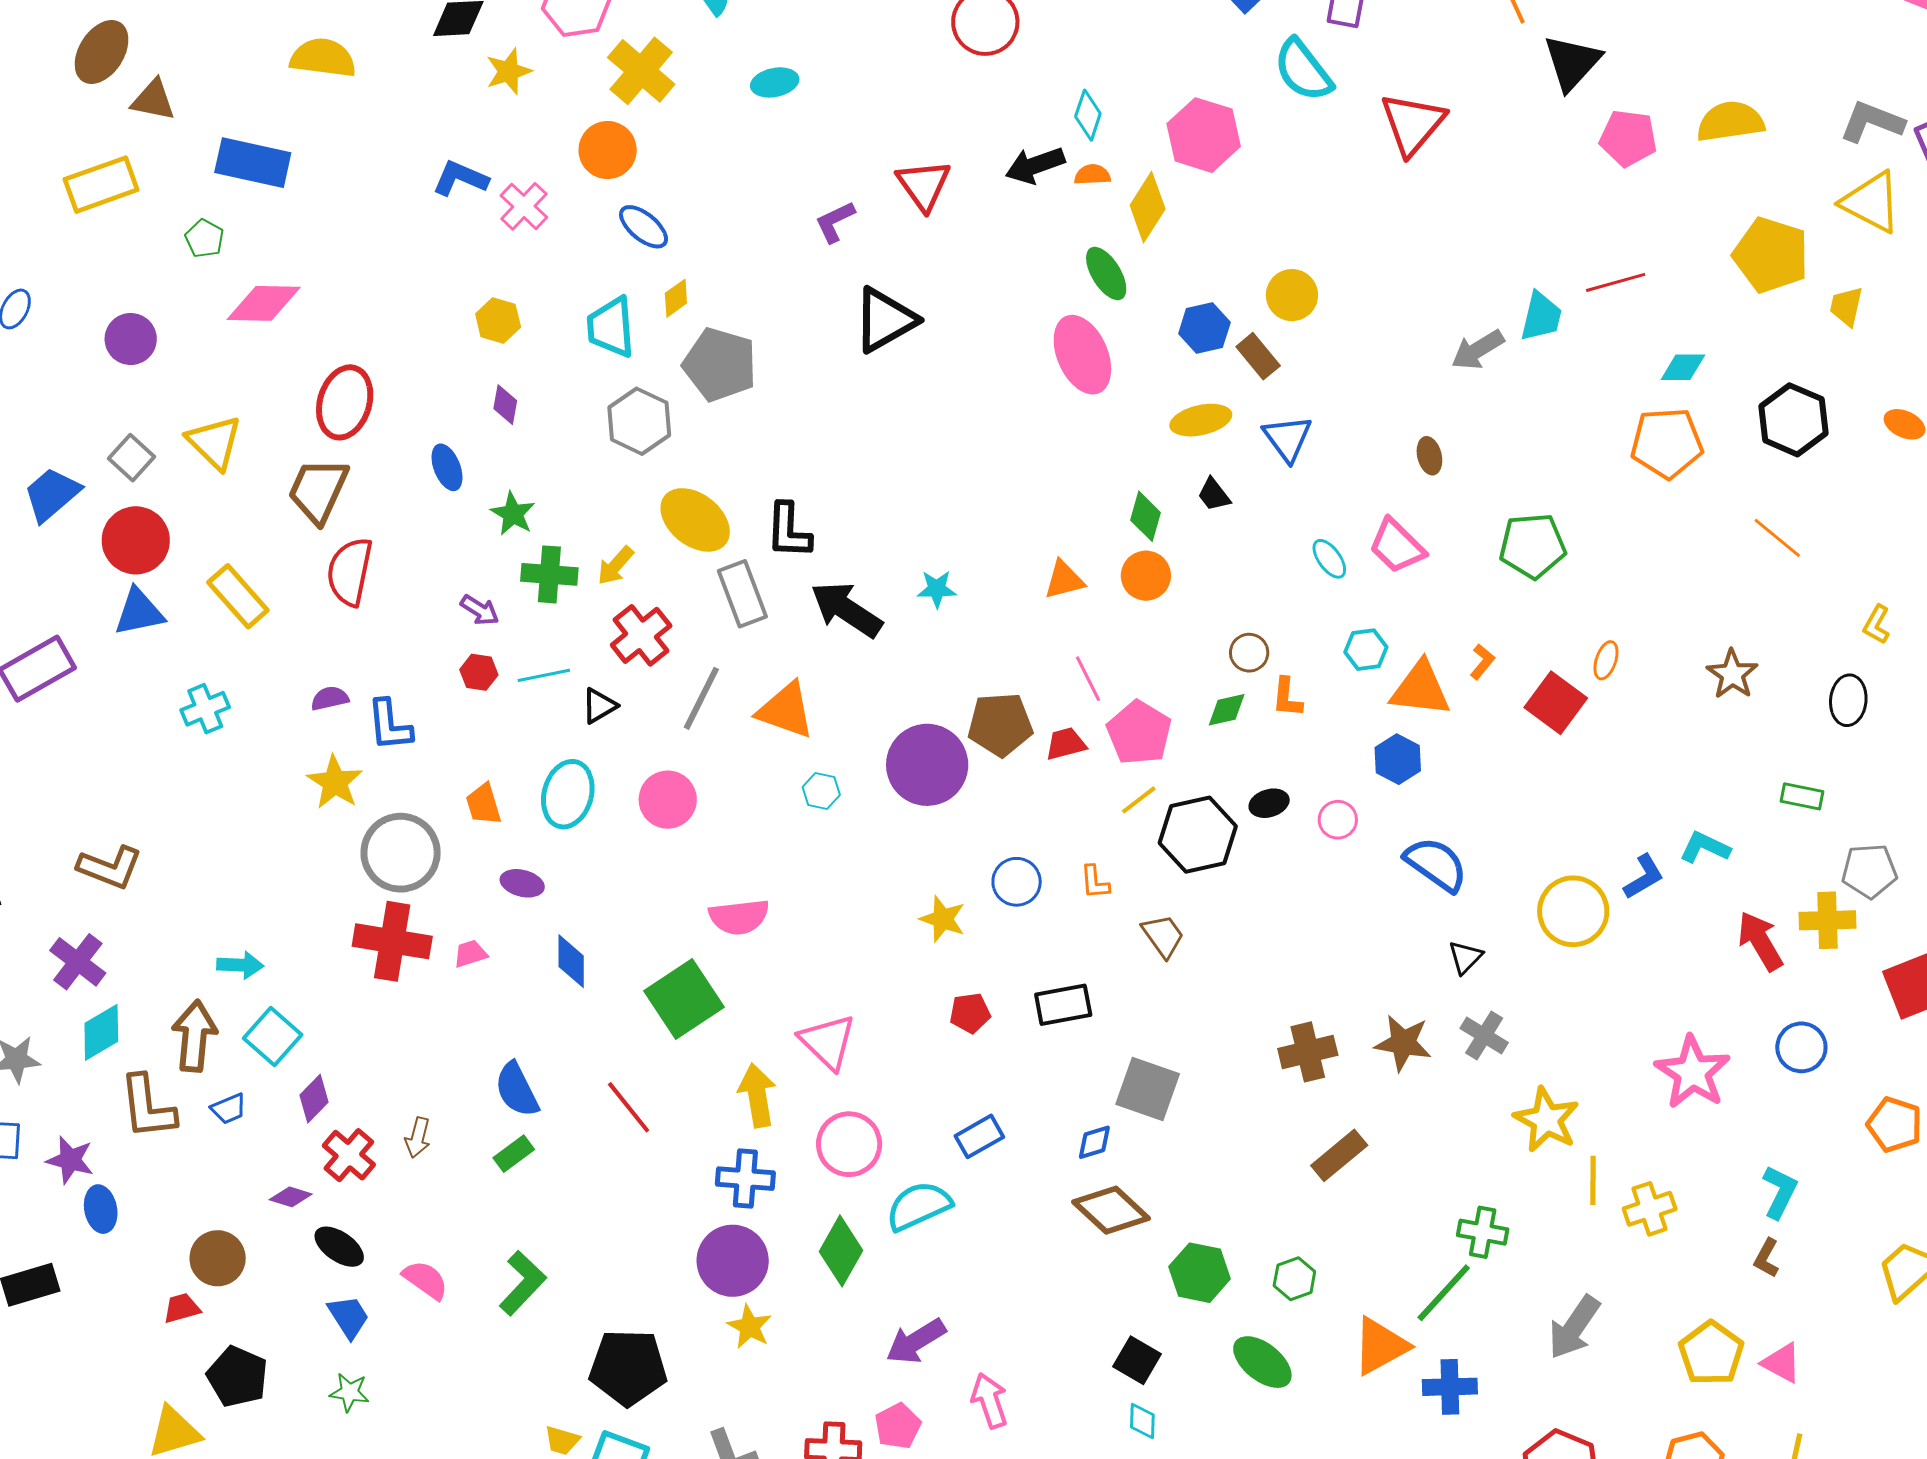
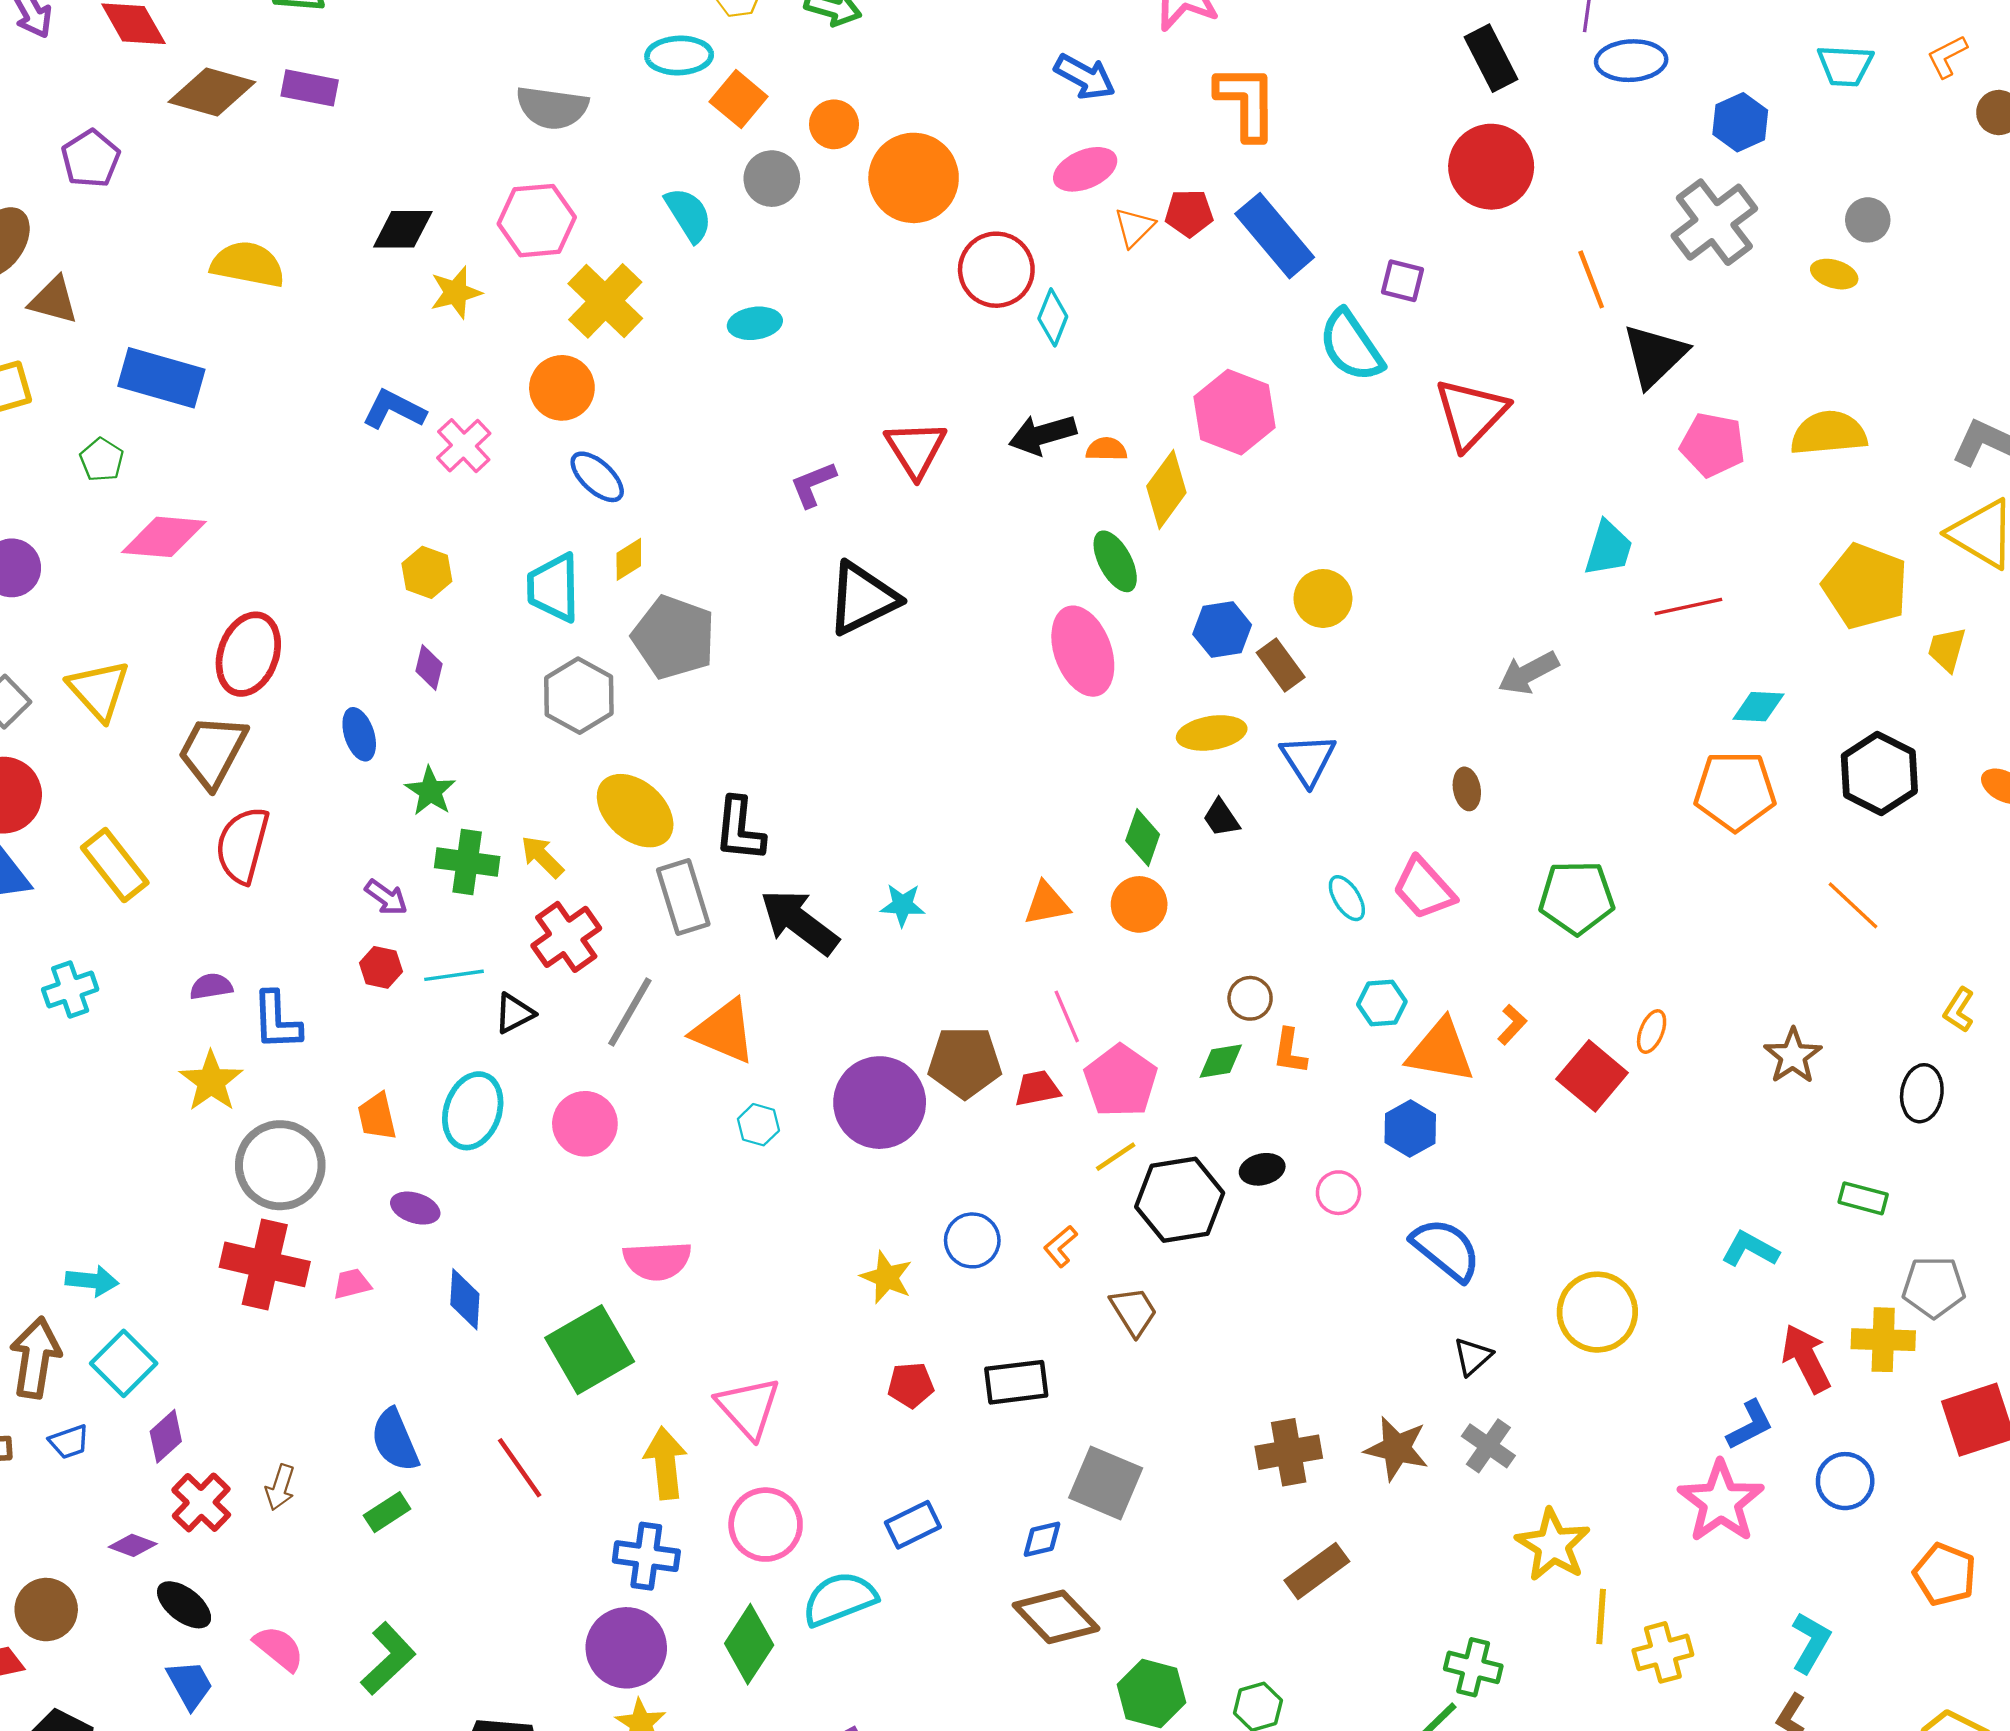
cyan diamond: (1088, 115) -> (1053, 317), moved
cyan trapezoid: (1541, 317) -> (1608, 548), moved
yellow arrow: (615, 566) -> (542, 857), turned 90
blue L-shape: (1644, 877) -> (1750, 1425), moved
orange L-shape: (1095, 882) -> (1060, 1246), turned 51

